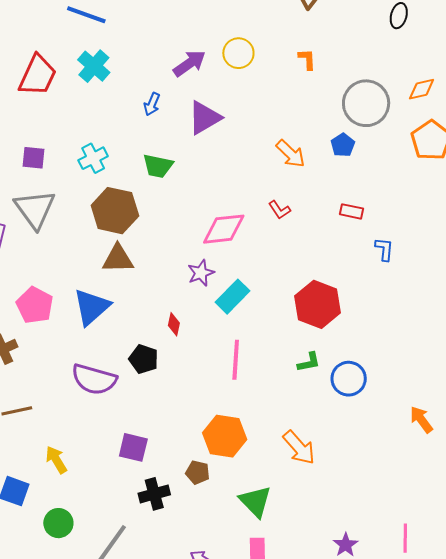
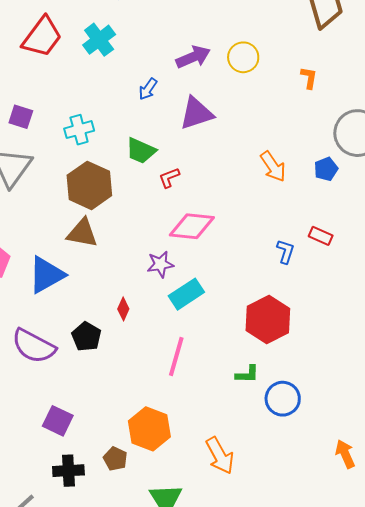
red L-shape: (280, 210) -> (169, 178), moved, turned 90
blue L-shape: (384, 249) -> (285, 252), moved

